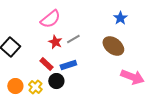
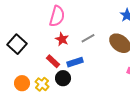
pink semicircle: (50, 19) -> (57, 16), turned -35
gray line: (73, 39) -> (88, 38), moved

